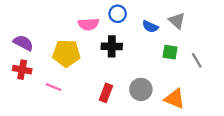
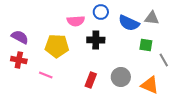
gray triangle: (177, 21) -> (152, 18), turned -35
blue semicircle: (150, 27) -> (129, 23), size x1.5
gray line: (197, 60) -> (164, 60), moved

